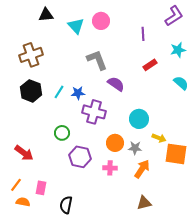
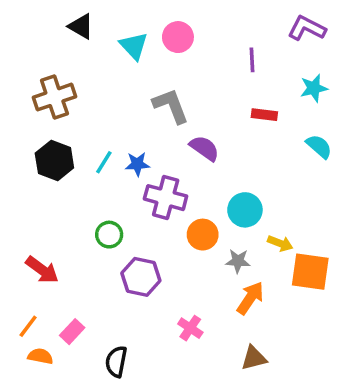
black triangle: (46, 15) -> (81, 26), turned 35
purple L-shape: (174, 16) -> (307, 28), turned -120
red rectangle: (150, 65) -> (264, 115), turned 40
orange circle: (115, 143) -> (203, 235), moved
pink cross: (110, 168) -> (190, 328), moved, turned 32
pink rectangle: (41, 188) -> (72, 332), turned 32

